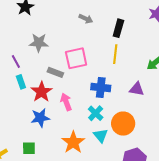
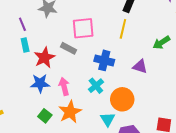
gray rectangle: (55, 72) -> (68, 48), moved
pink arrow: (66, 102) -> (64, 86), moved
cyan triangle: (101, 135) -> (108, 119), moved
green square: (29, 148) -> (45, 116), moved, turned 32

